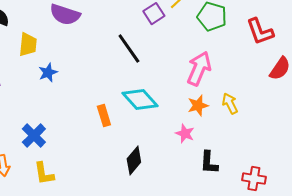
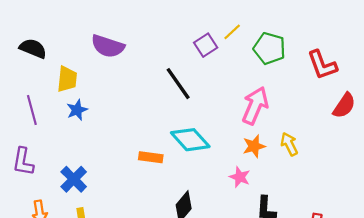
blue star: (48, 73) -> (77, 110), moved
orange rectangle: (104, 116) -> (151, 157), turned -65

